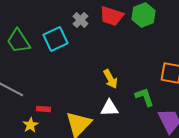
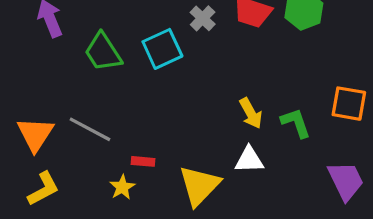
green L-shape: (145, 97) -> (296, 123), moved

